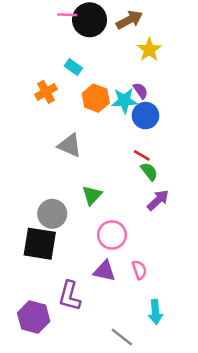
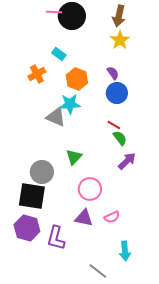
brown arrow: (129, 20) -> (119, 16), moved, turned 130
cyan star: (124, 101) -> (70, 104), moved
pink semicircle: (139, 270) -> (112, 217), turned 84
purple hexagon: (34, 317) -> (27, 228), moved

